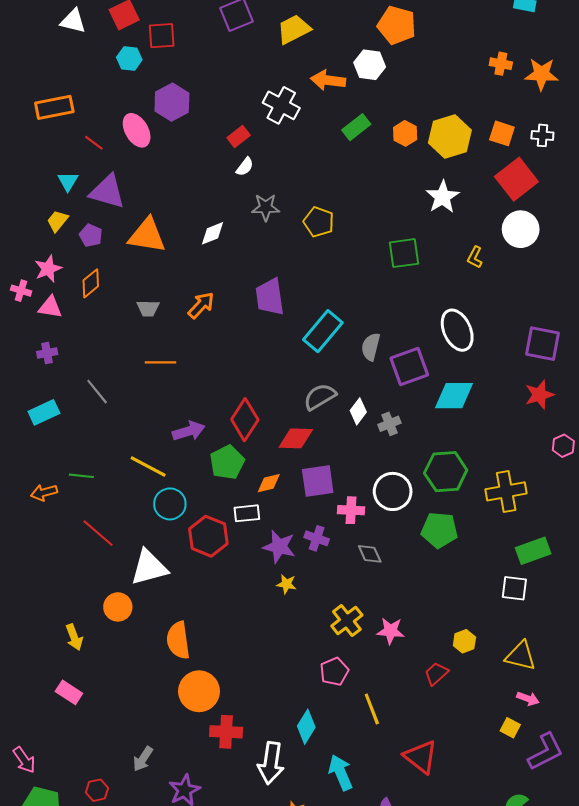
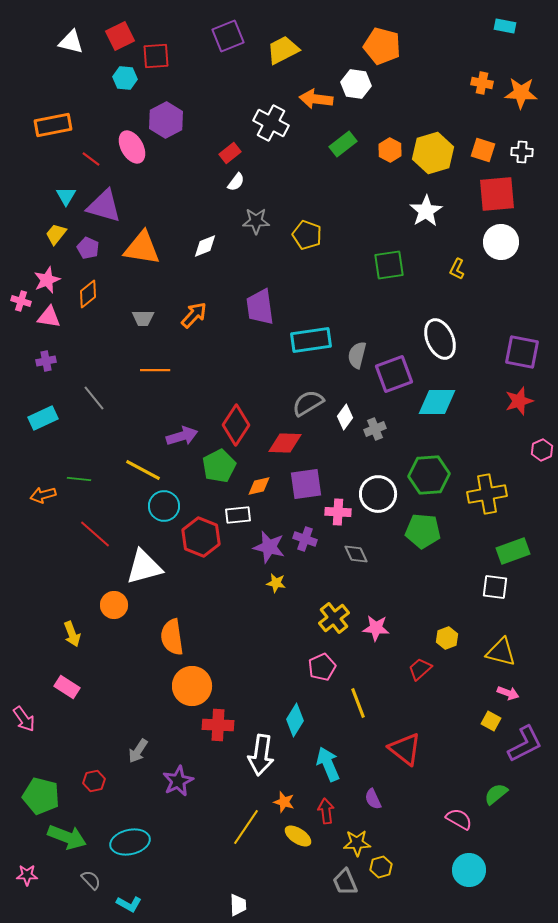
red square: (516, 179) -> (497, 194), turned 33
cyan rectangle: (323, 331) -> (311, 340), turned 42
pink arrow: (24, 760) -> (24, 719), moved

